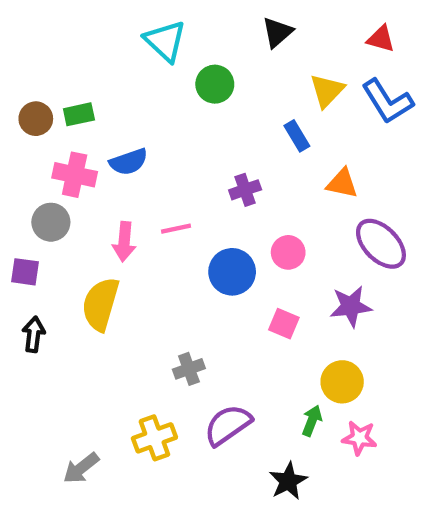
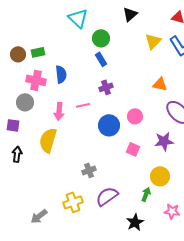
blue rectangle: (297, 136) -> (101, 59), moved
blue semicircle: (129, 162) -> (61, 74), turned -78
purple cross: (245, 190) -> (106, 87), moved
pink star: (359, 438) -> (172, 211), moved

